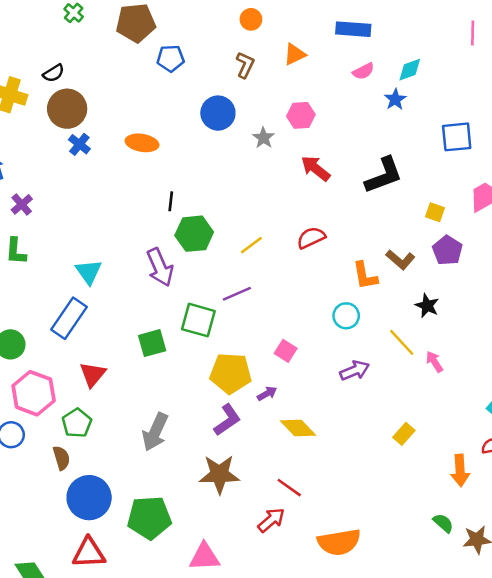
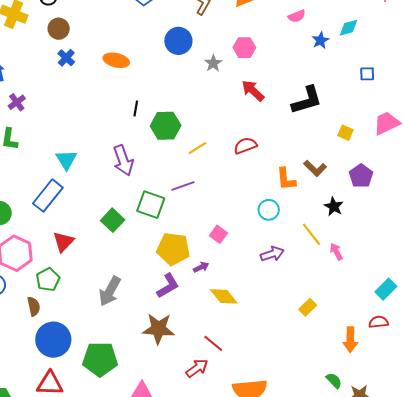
cyan diamond: (410, 70) -> (349, 28), moved
brown circle: (67, 109) -> (59, 29), size x0.7
blue square: (457, 137) -> (367, 74), size x0.6
green hexagon: (194, 234) -> (166, 126), moved
purple pentagon: (447, 250) -> (361, 176), moved
green square: (152, 343) -> (113, 220), turned -35

